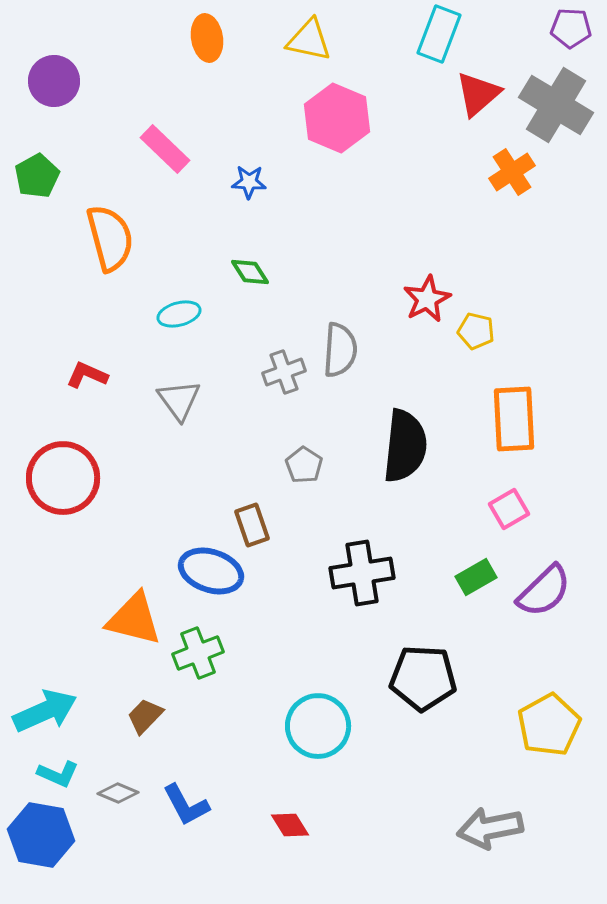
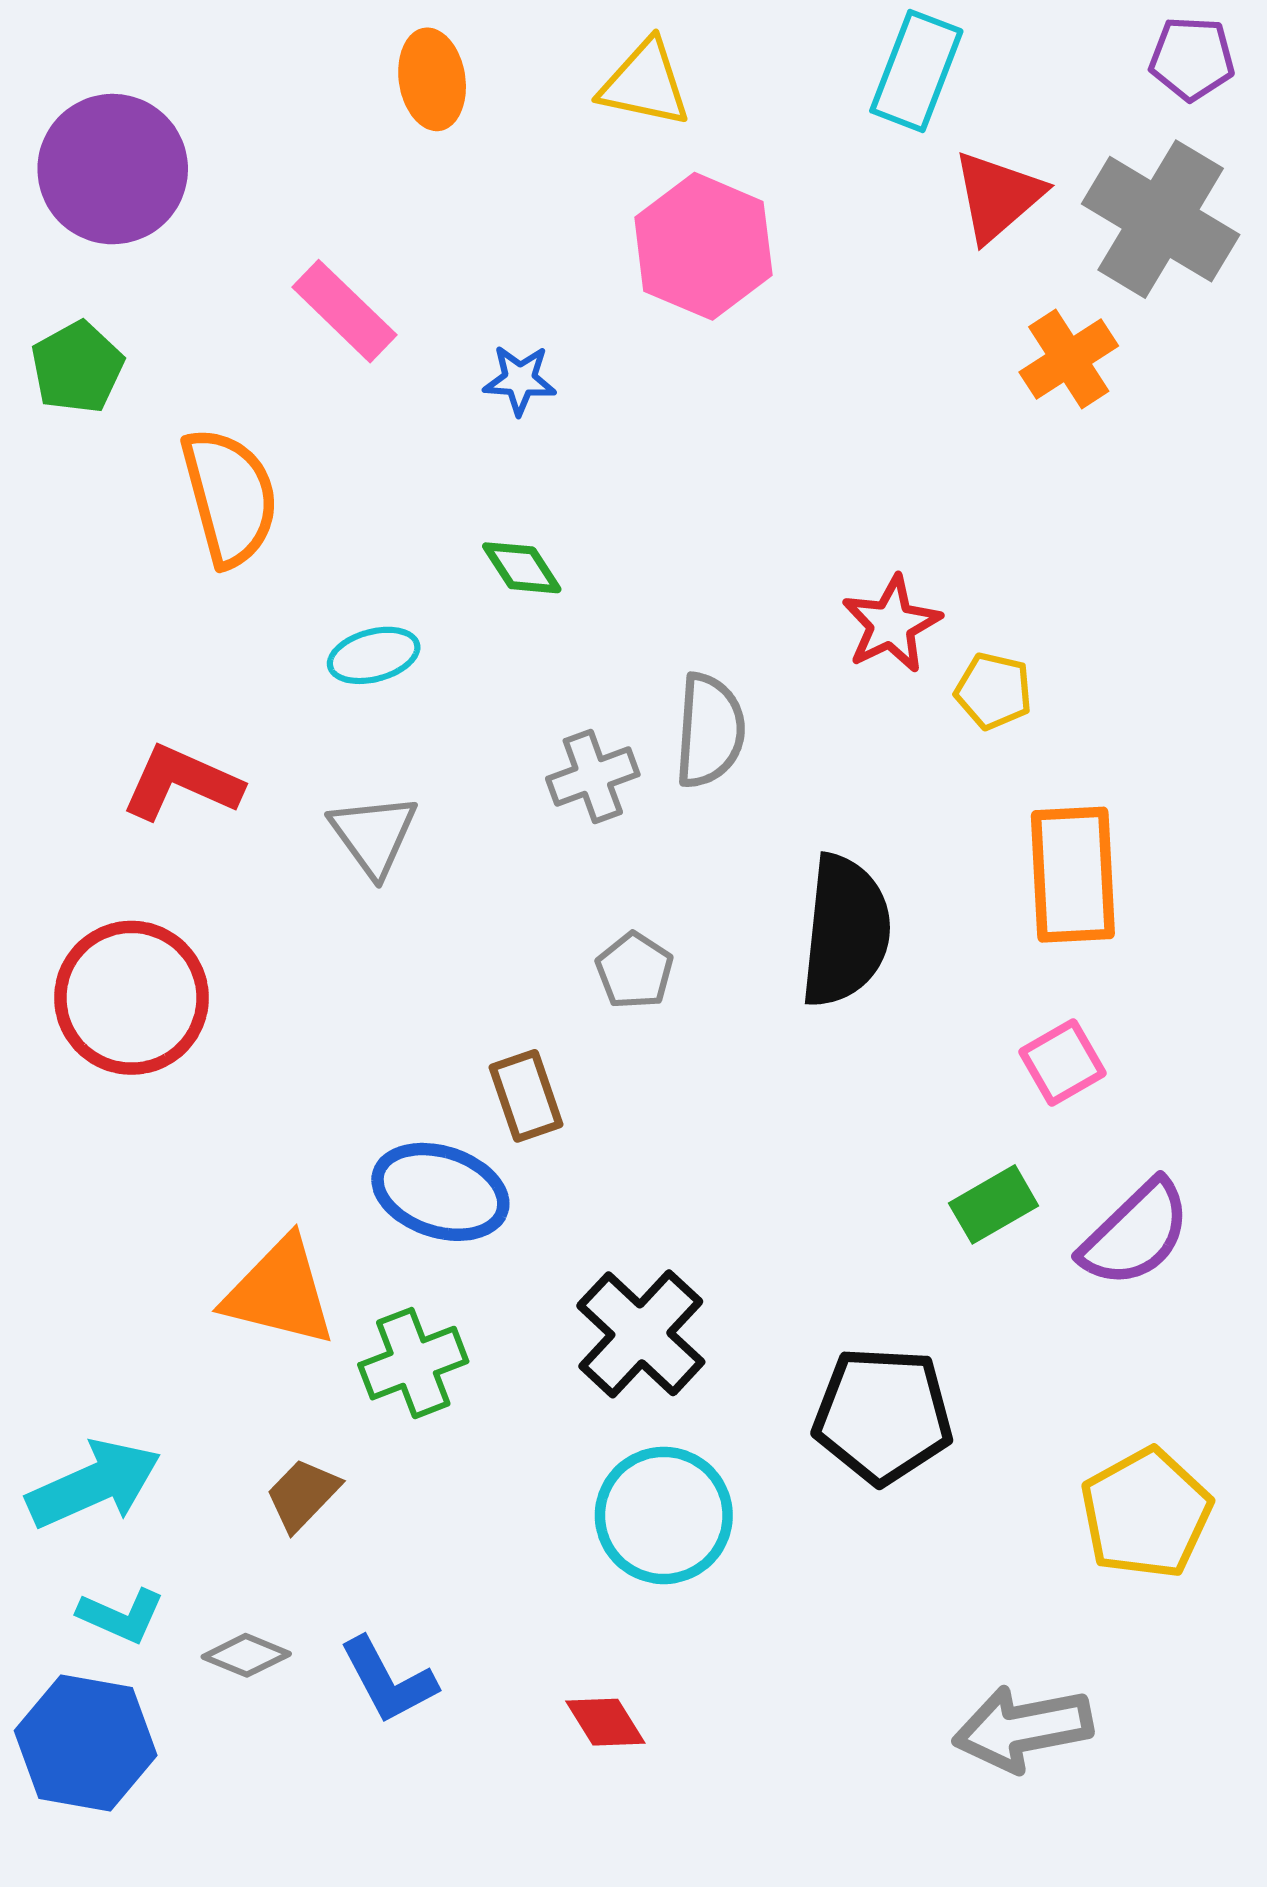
purple circle: (54, 81) -> (113, 169), size x1.4
red L-shape: (87, 375) -> (182, 783), size x1.4
black cross: (362, 573) -> (641, 1334), moved, turned -38

